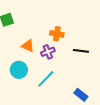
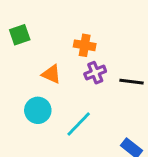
orange cross: (57, 34) -> (85, 45), moved
purple cross: (48, 52) -> (95, 73), moved

